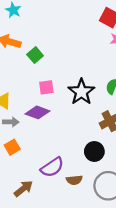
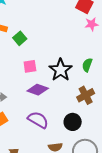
purple diamond: (37, 112) -> (38, 90), moved
purple semicircle: (52, 167) -> (38, 120), moved, turned -115

